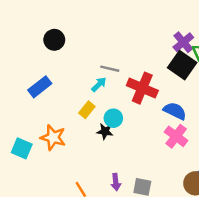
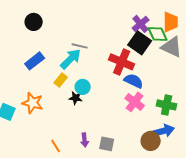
cyan arrow: (99, 84) -> (71, 59), size x1.6
blue rectangle: (40, 87) -> (35, 61), moved
red cross: (142, 88) -> (122, 62), moved

